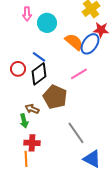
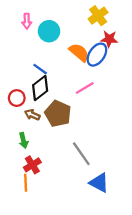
red circle: (18, 69) -> (17, 98), moved
brown arrow: (32, 109) -> (32, 115), moved
red cross: (32, 143) -> (32, 165), turned -35

